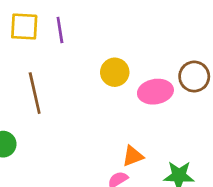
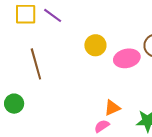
purple line: (60, 30) -> (53, 15), turned -42

